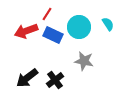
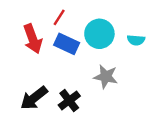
cyan semicircle: (108, 24) -> (136, 40), moved, turned 128
red arrow: (26, 31) -> (33, 39), turned -90

